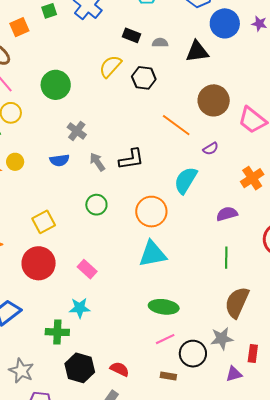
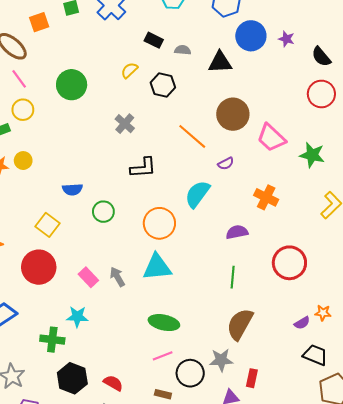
yellow semicircle: (110, 66) -> (129, 70), size x0.7
gray cross: (77, 131) -> (125, 124), moved
blue semicircle: (59, 160) -> (72, 189), moved
gray arrow: (97, 162) -> (117, 277), moved
orange cross: (252, 178) -> (266, 197), turned -35
yellow square: (44, 222) -> (47, 225), turned -30

